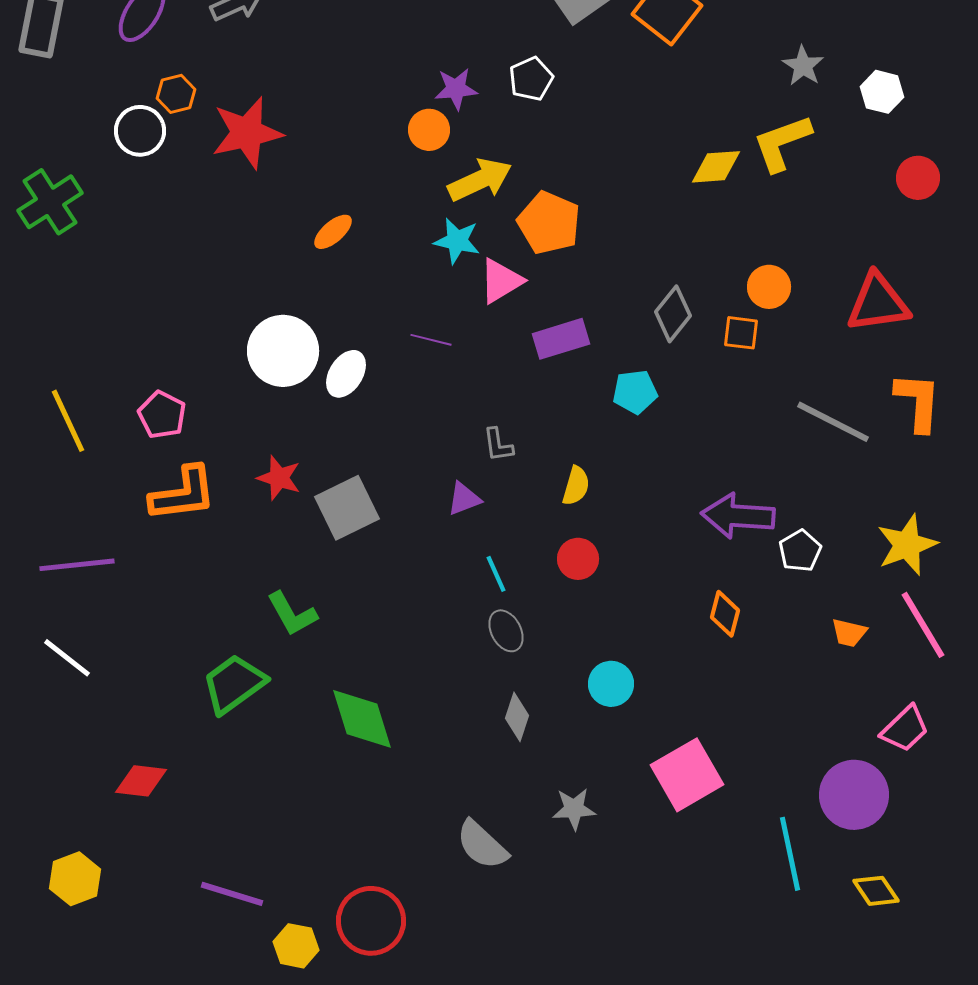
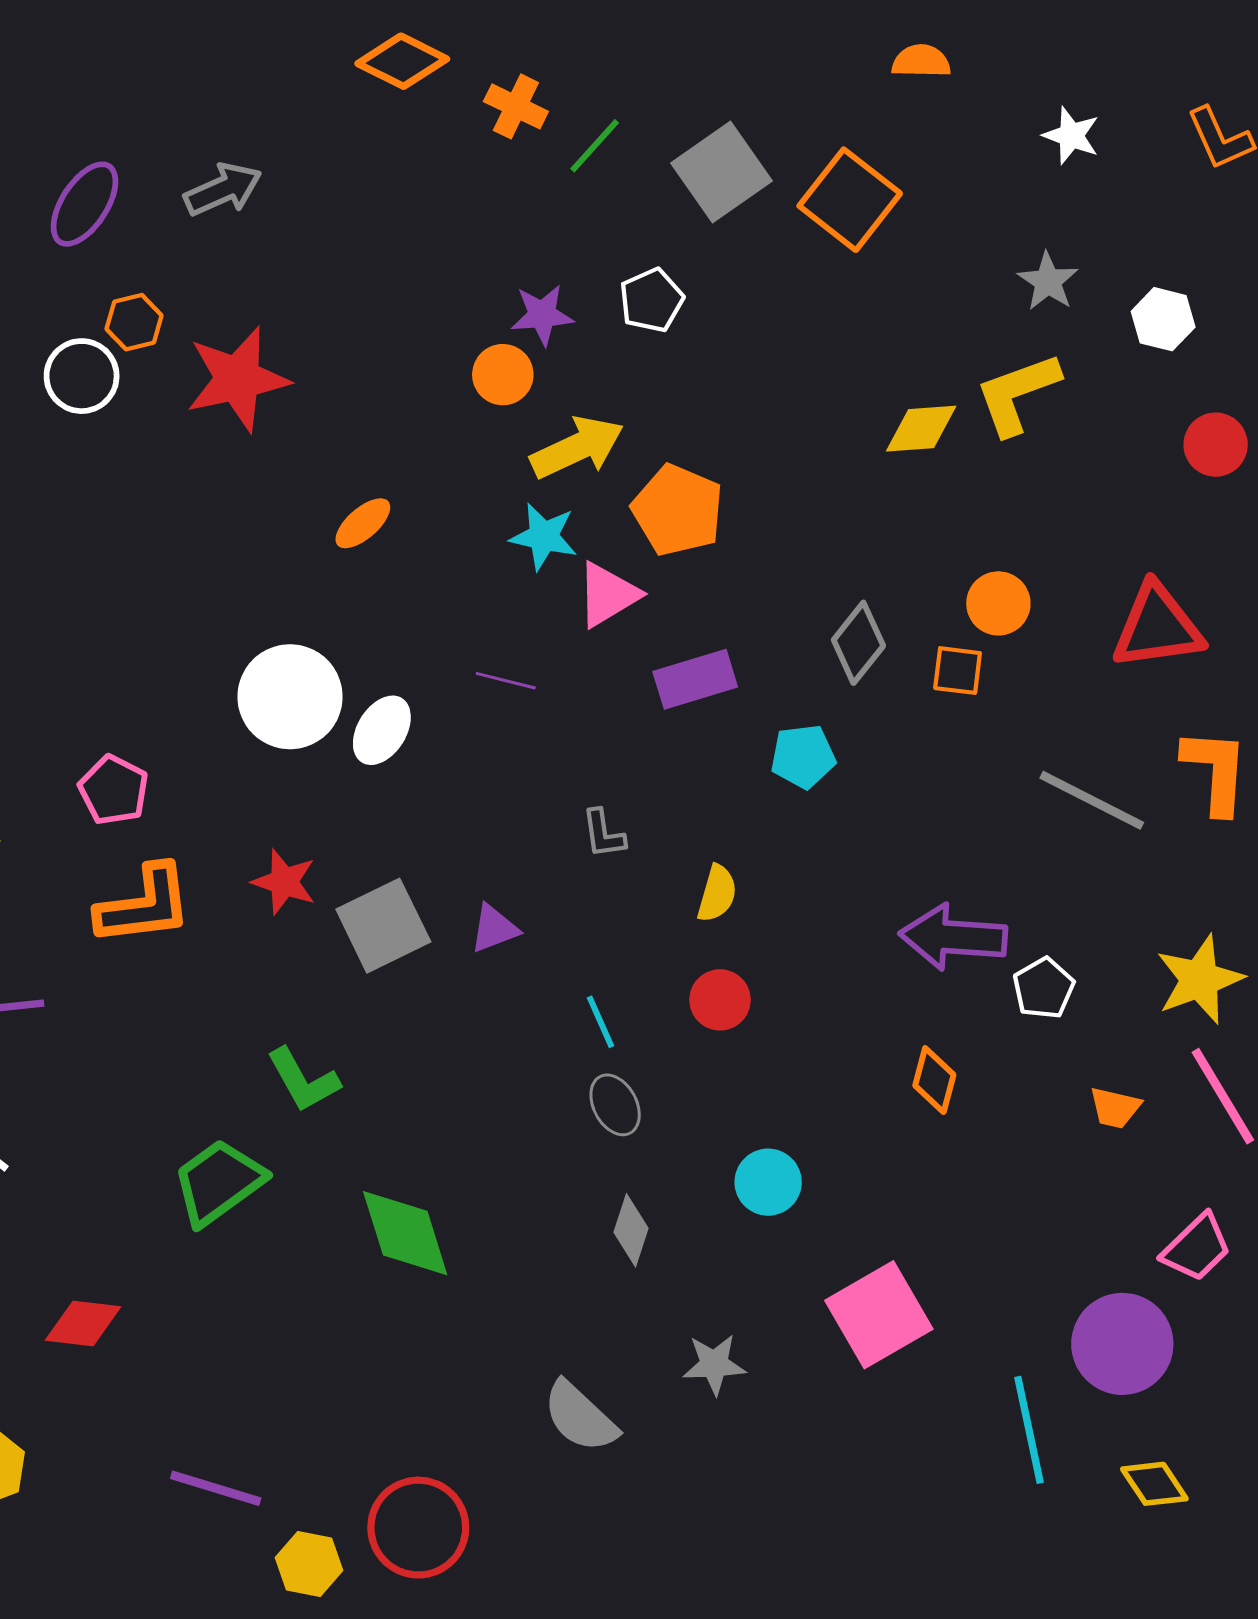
purple triangle: (464, 499) -> (494, 928), moved

